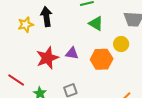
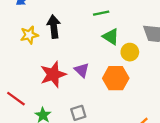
yellow circle: (121, 44) -> (130, 52), moved
purple triangle: (72, 53) -> (82, 70), turned 32

